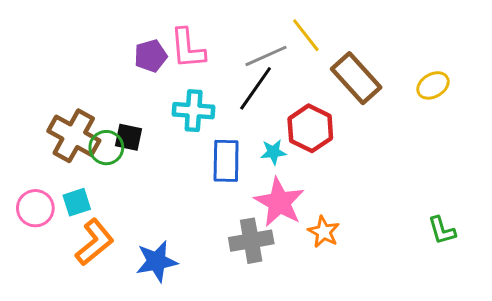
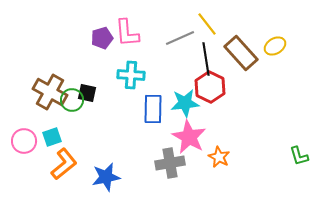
yellow ellipse: (433, 85) -> (275, 46), moved
black line: (256, 88) -> (206, 59), moved, turned -44
cyan star: (273, 152) -> (185, 103), size x1.6

